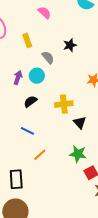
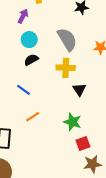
gray semicircle: (48, 57) -> (67, 39), moved, size x1.6
cyan circle: (37, 76) -> (29, 40), moved
purple arrow: (18, 78) -> (23, 16), moved

